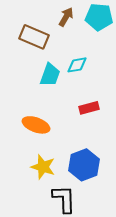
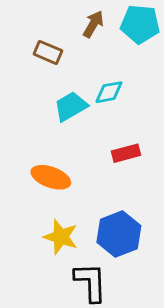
brown rectangle: (34, 37) -> (48, 52), size x0.7
cyan trapezoid: (50, 75) -> (71, 106), turned -140

